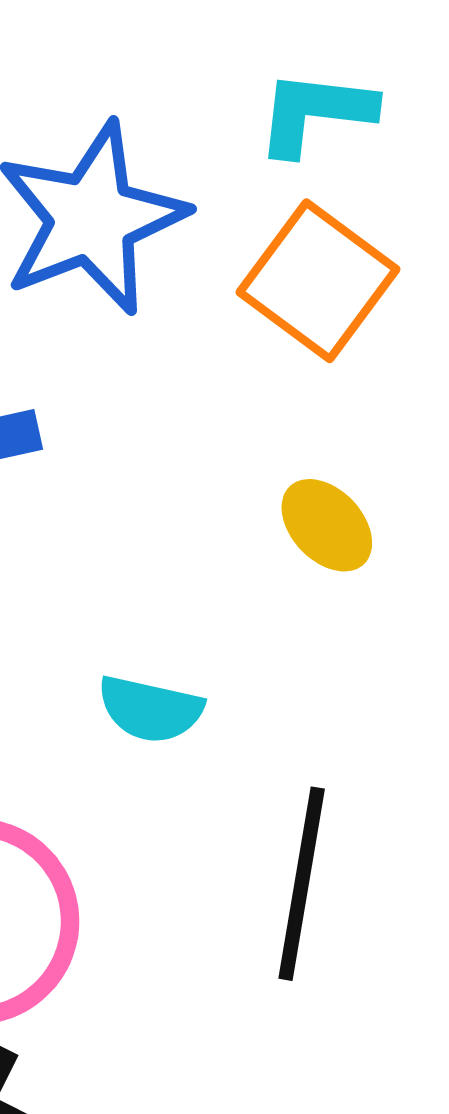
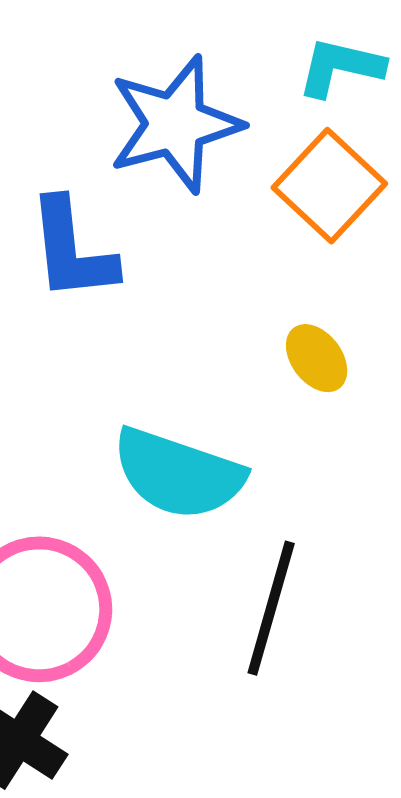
cyan semicircle: (150, 709) -> (178, 474), size x1.8

